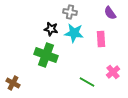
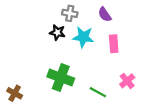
gray cross: (70, 12) -> (70, 13), moved
purple semicircle: (110, 13) -> (105, 14), moved
green cross: (46, 55) -> (61, 78), moved

